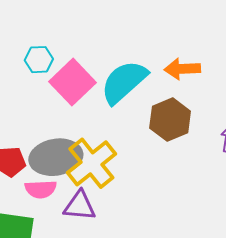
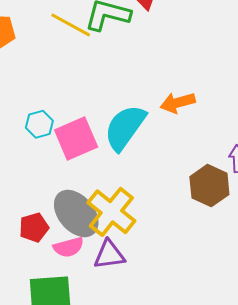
pink square: (73, 82) -> (76, 139), turned 33
brown hexagon: (170, 120) -> (209, 186), moved
gray ellipse: (56, 157) -> (76, 213), turned 72

